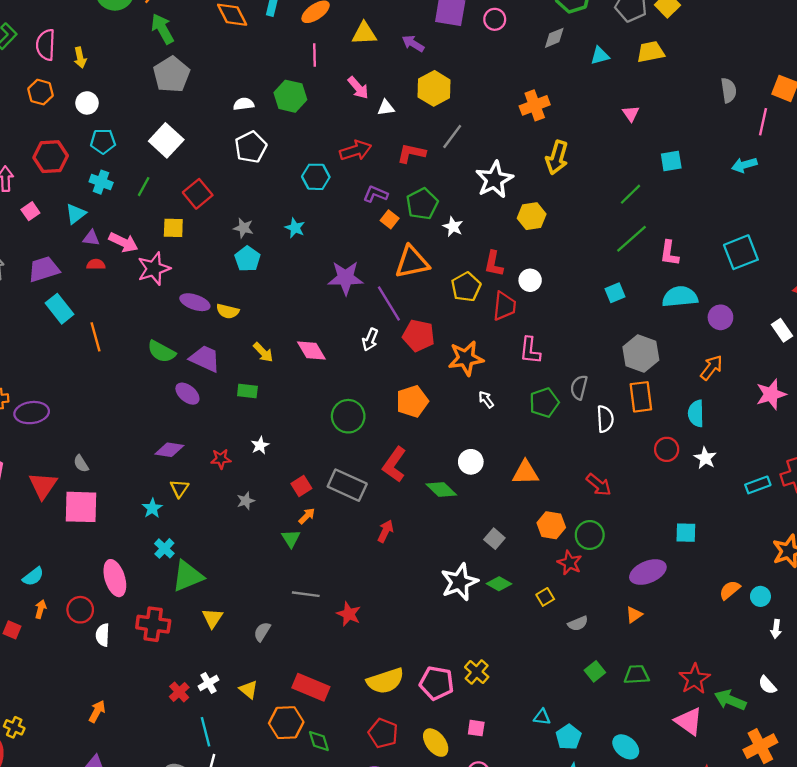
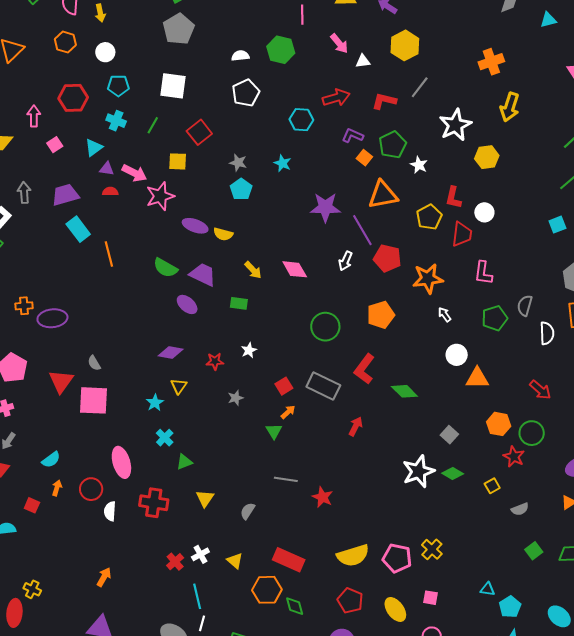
white square: (166, 140) -> (173, 86), turned -36
white circle: (471, 462) -> (457, 355), moved
green triangle: (188, 576) -> (184, 462), size x0.6

